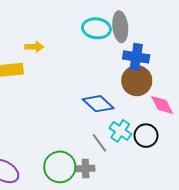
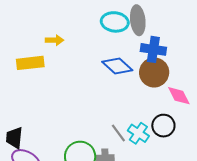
blue diamond: (98, 104) -> (117, 66), moved
cyan cross: (120, 131) -> (138, 133), moved

